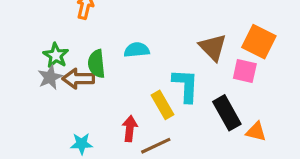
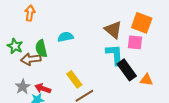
gray star: (50, 77) -> (23, 87), moved
cyan L-shape: (186, 85) -> (115, 55), moved
yellow rectangle: (163, 105) -> (74, 79), moved
red arrow: (130, 129) -> (43, 88), moved, turned -70

